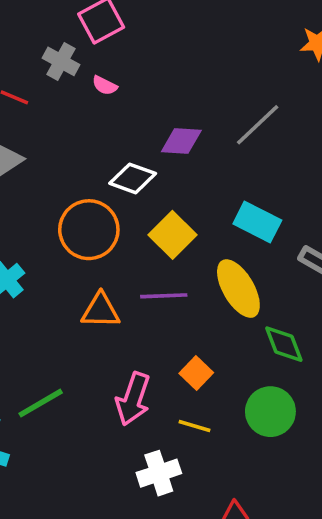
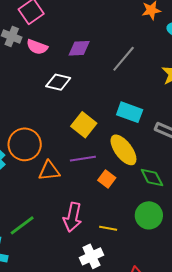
pink semicircle: (105, 85) -> (37, 47), size x1.5
purple diamond: (181, 141) -> (79, 48), moved
white diamond: (133, 178) -> (58, 82), moved
orange circle: (89, 230) -> (25, 144), moved
orange square: (196, 373) -> (107, 179), moved

